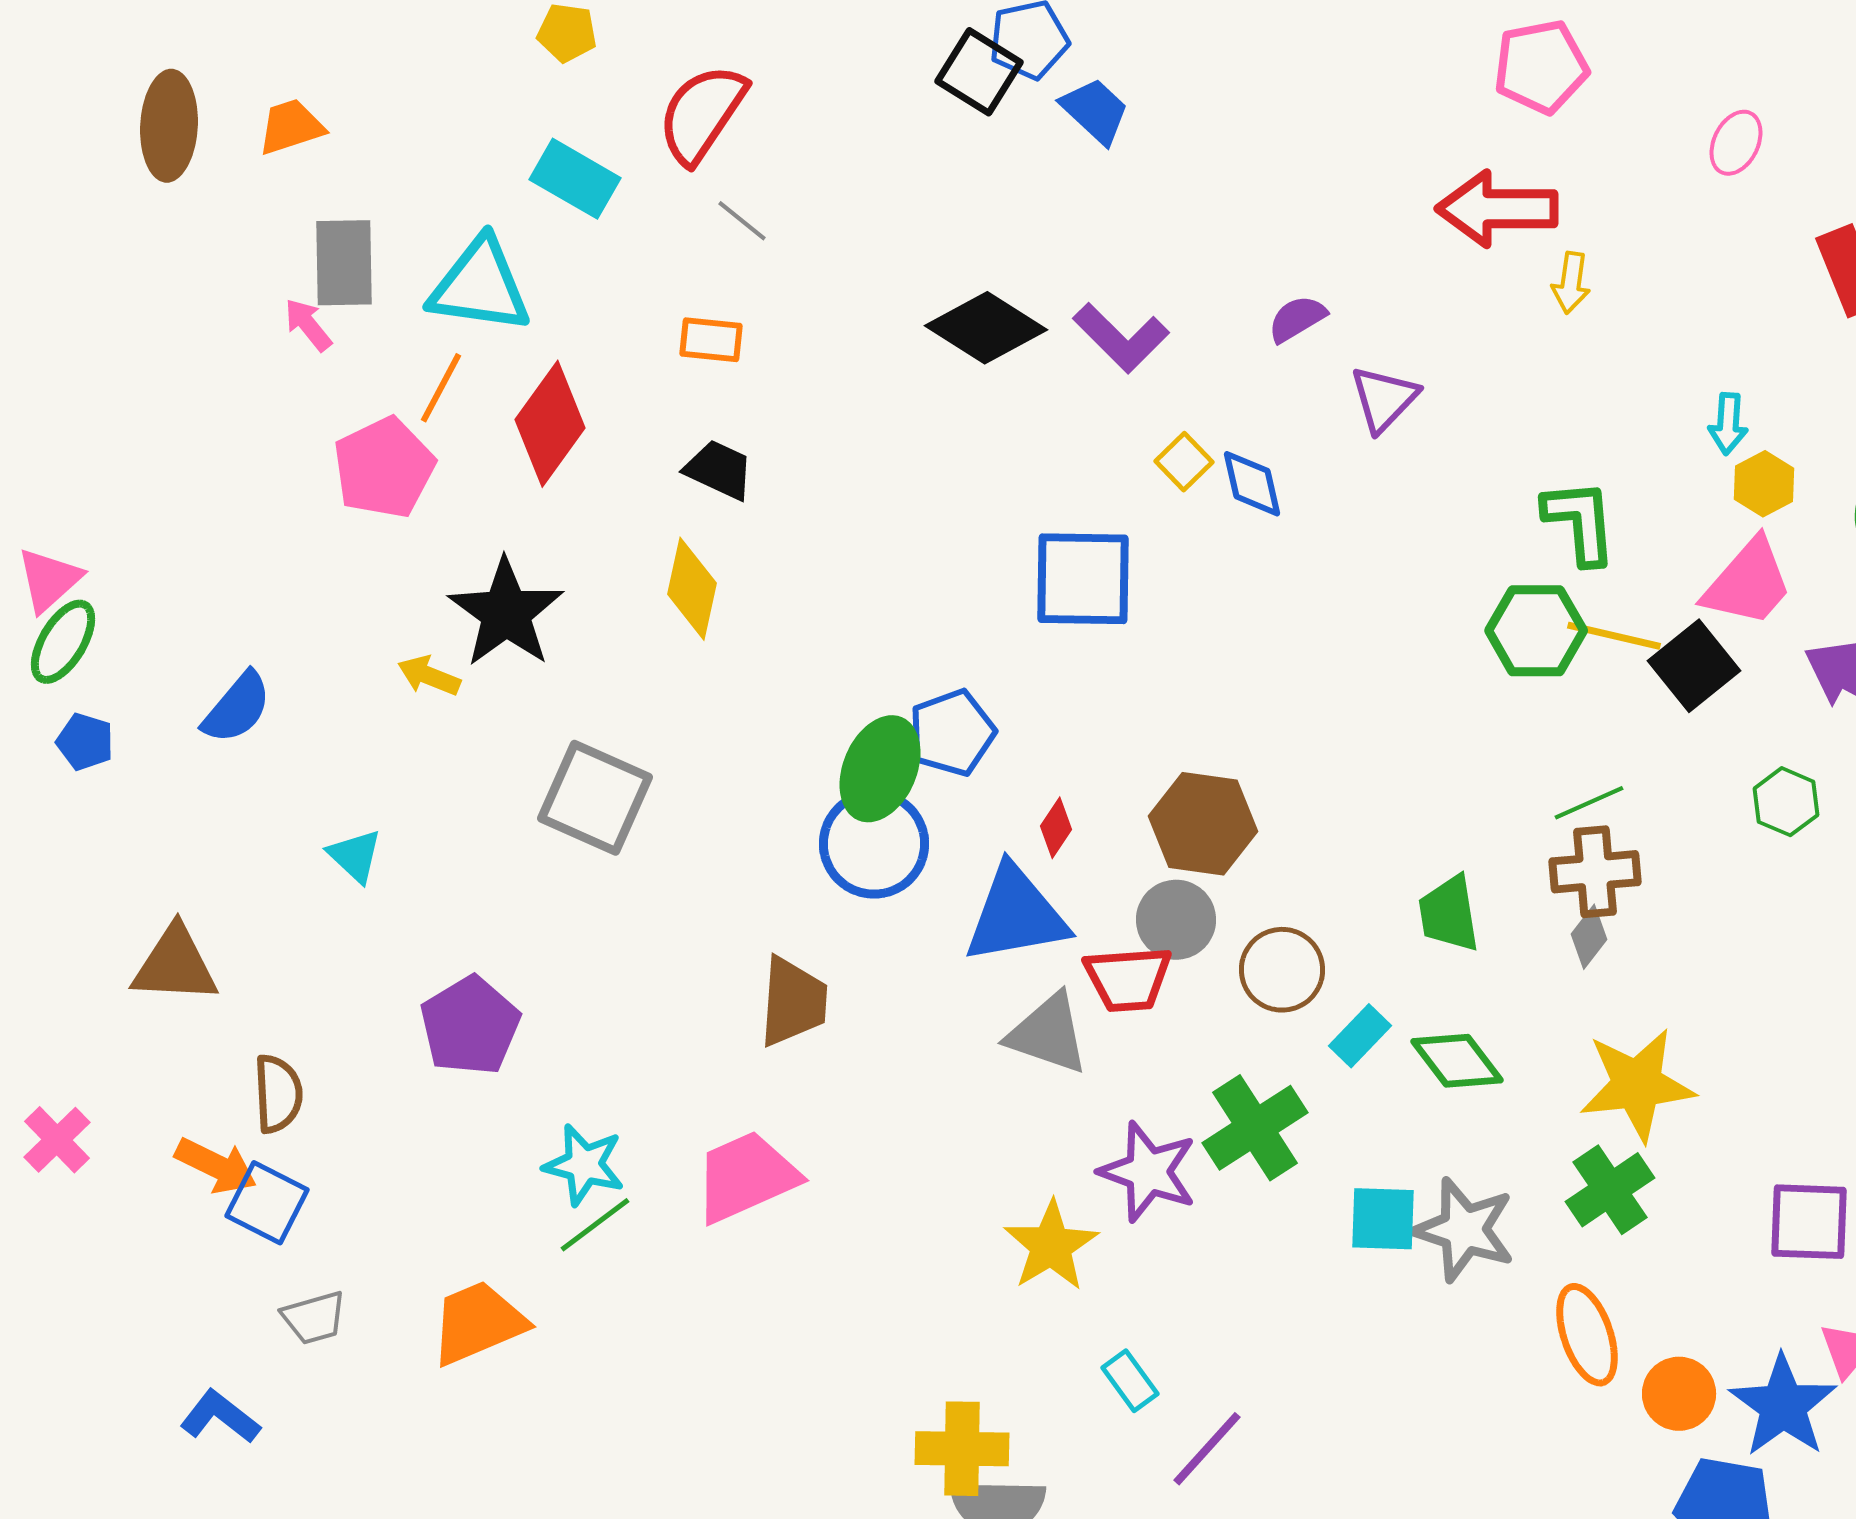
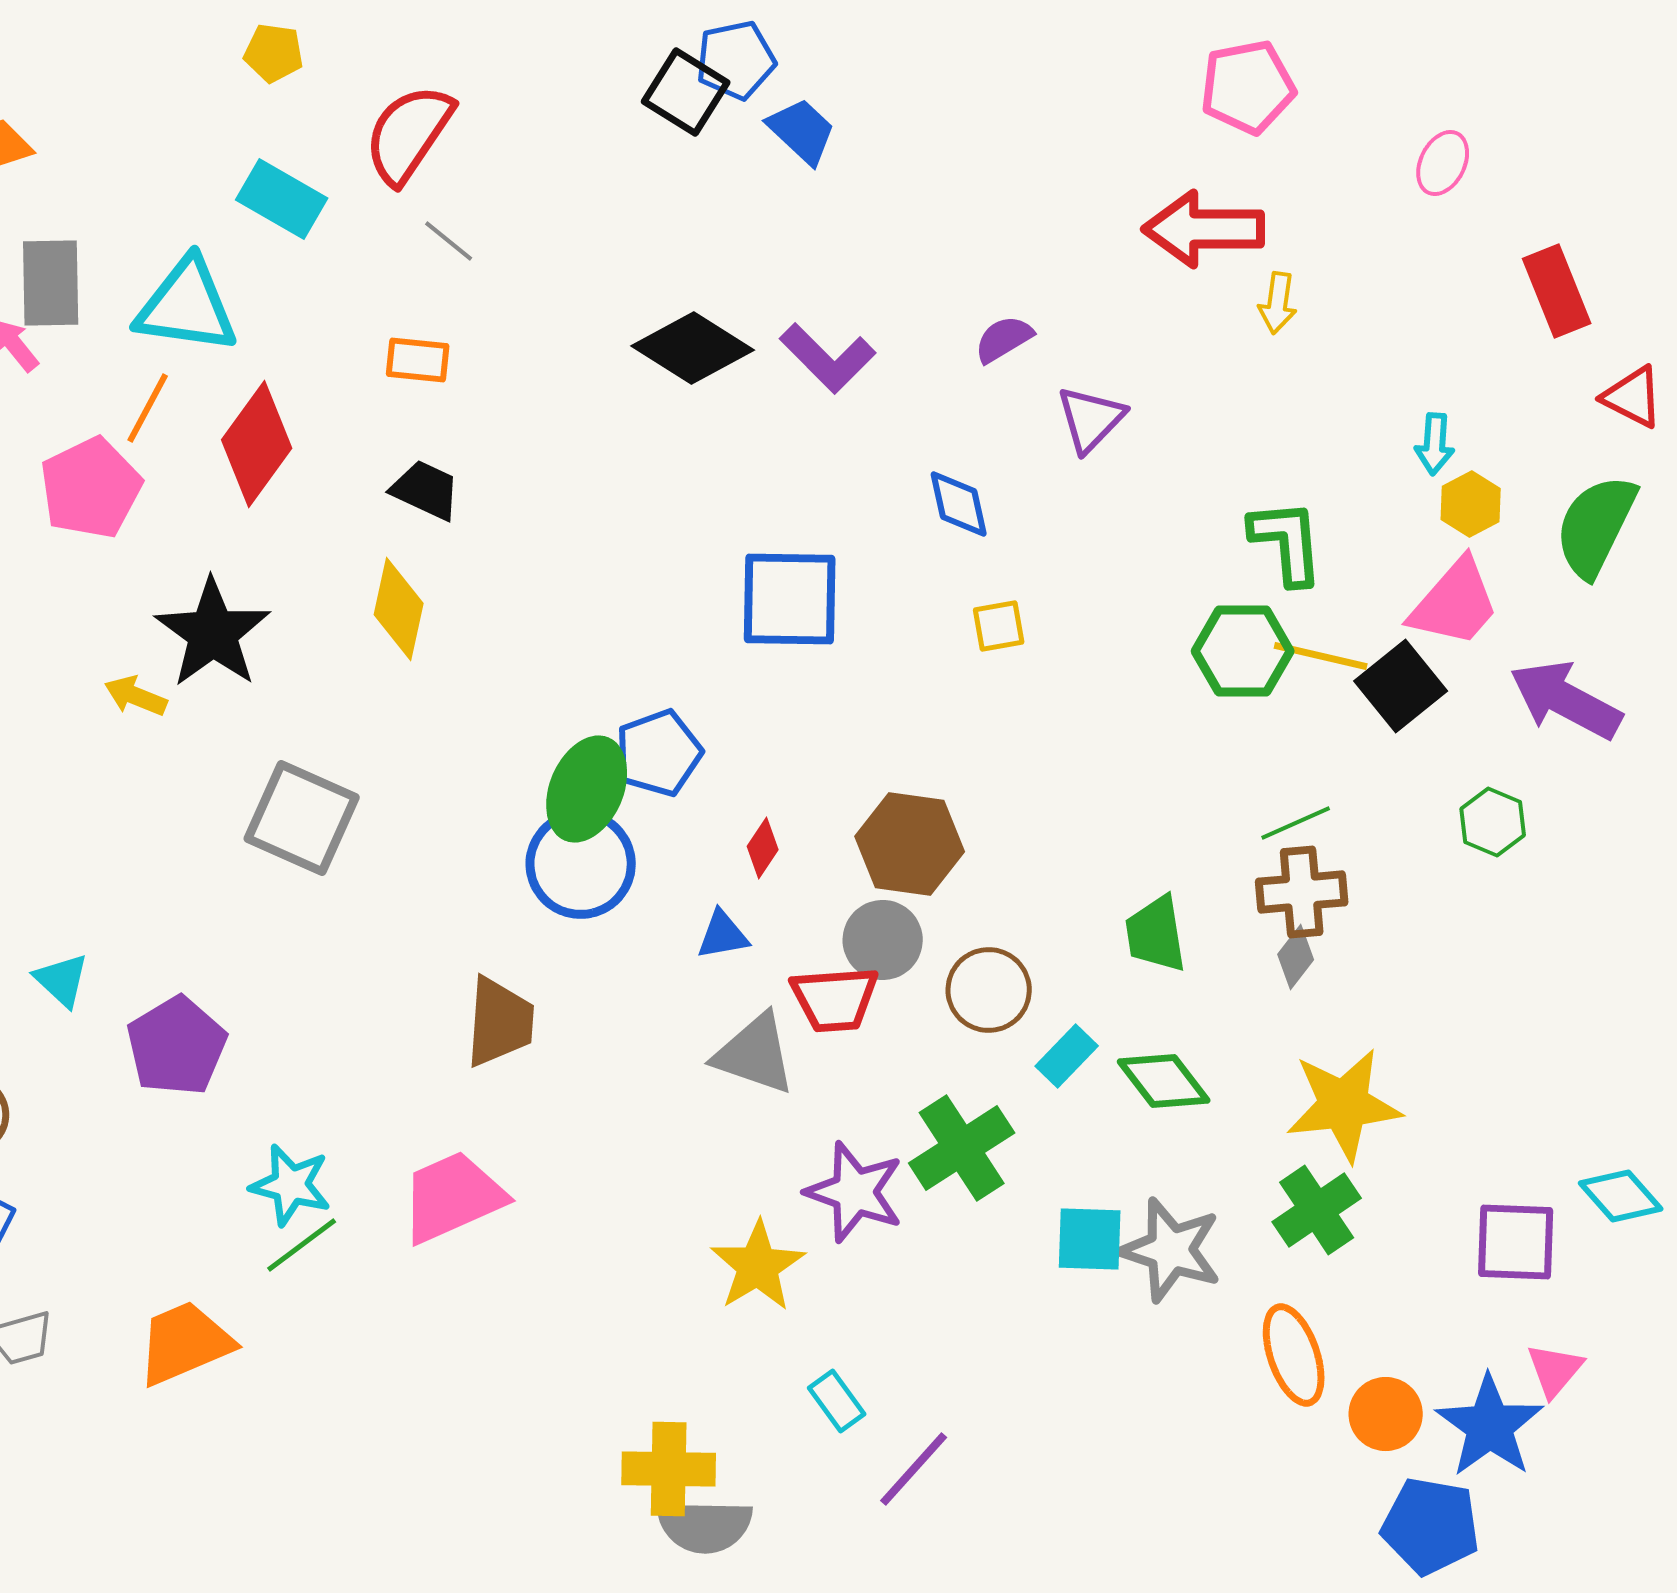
yellow square: (1184, 462) -> (999, 626), moved, turned 34
cyan triangle: (355, 856) -> (62, 980), moved
blue triangle: (1016, 915) -> (723, 935), size x0.5

